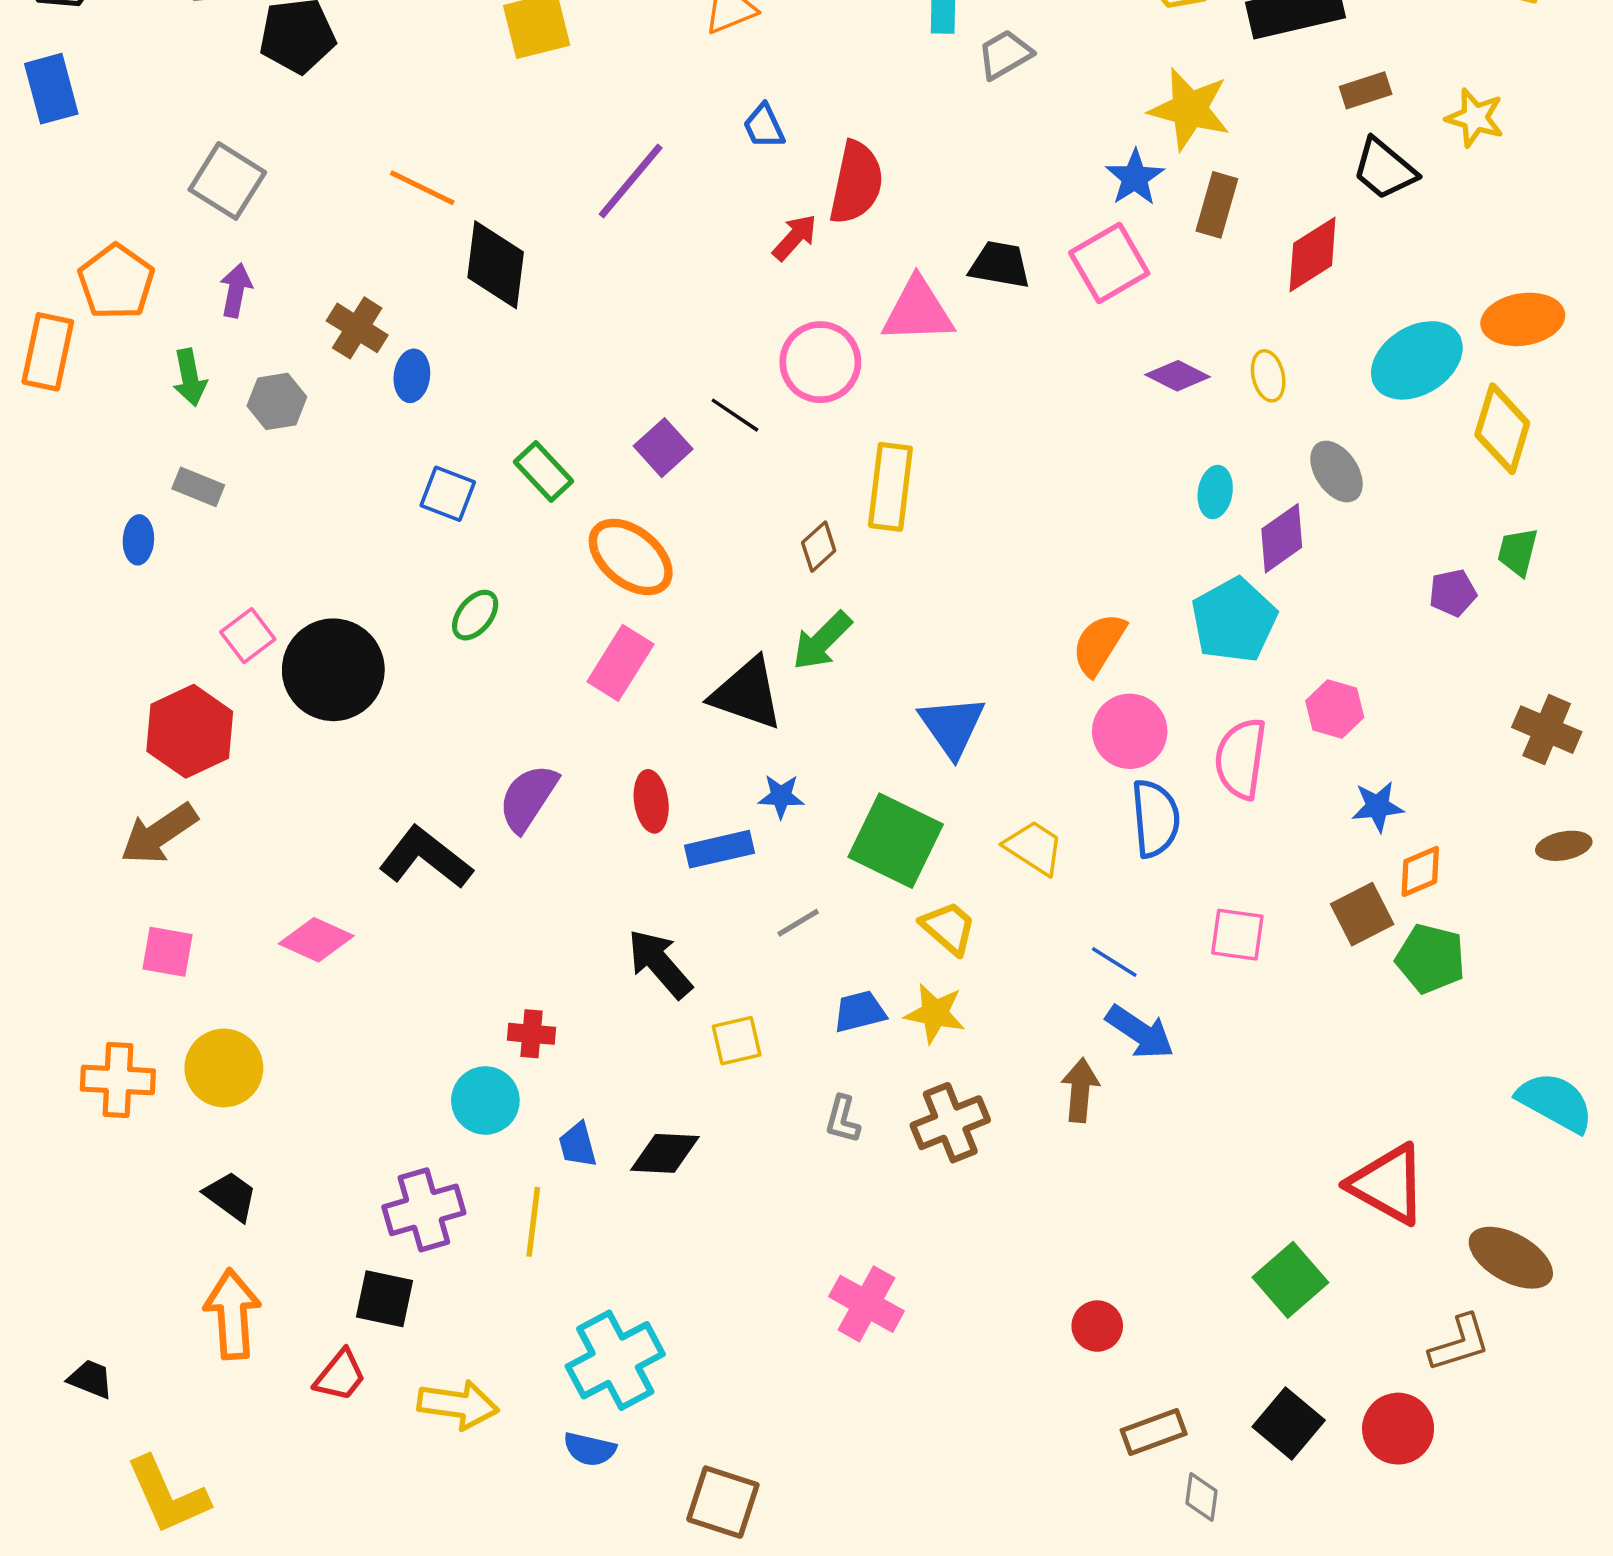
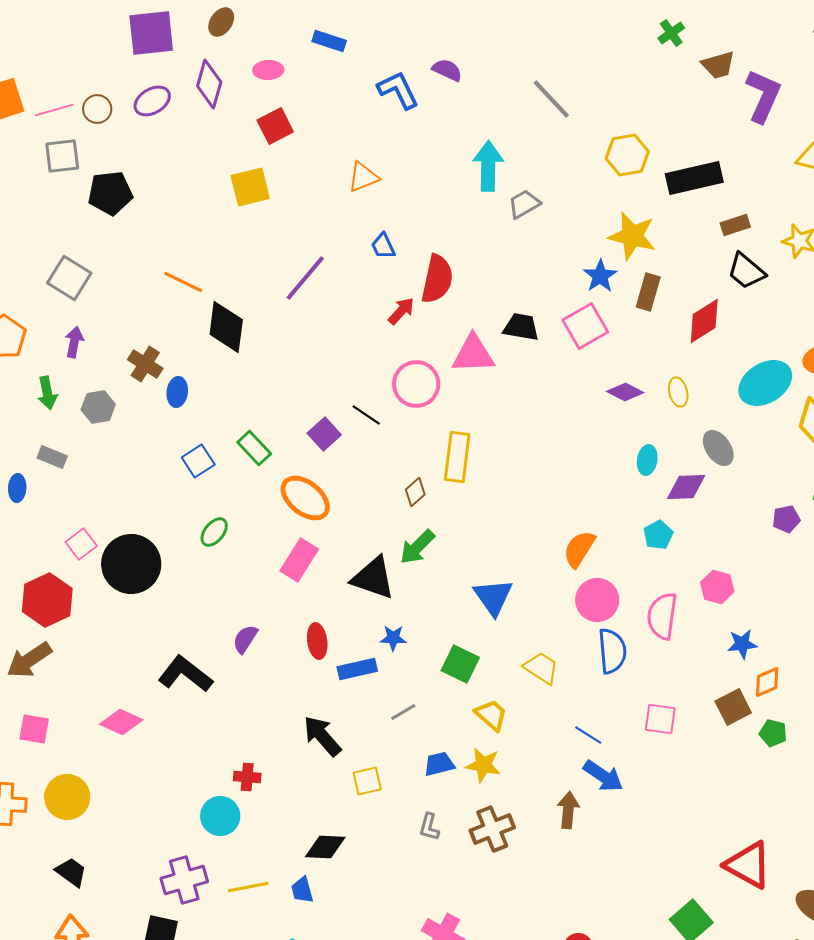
blue square: (448, 494) -> (198, 461), turned 36
purple diamond: (1282, 538) -> (686, 487), turned 33
cyan pentagon: (1234, 620) -> (658, 535), size x0.6
purple semicircle: (528, 798) -> (245, 639), size x0.7
green square: (896, 841) -> (460, 664), size x0.7
green pentagon: (1431, 959) -> (773, 733), size x0.7
blue trapezoid: (578, 1145) -> (302, 890), moved
yellow line: (533, 1222) -> (248, 887), turned 72

